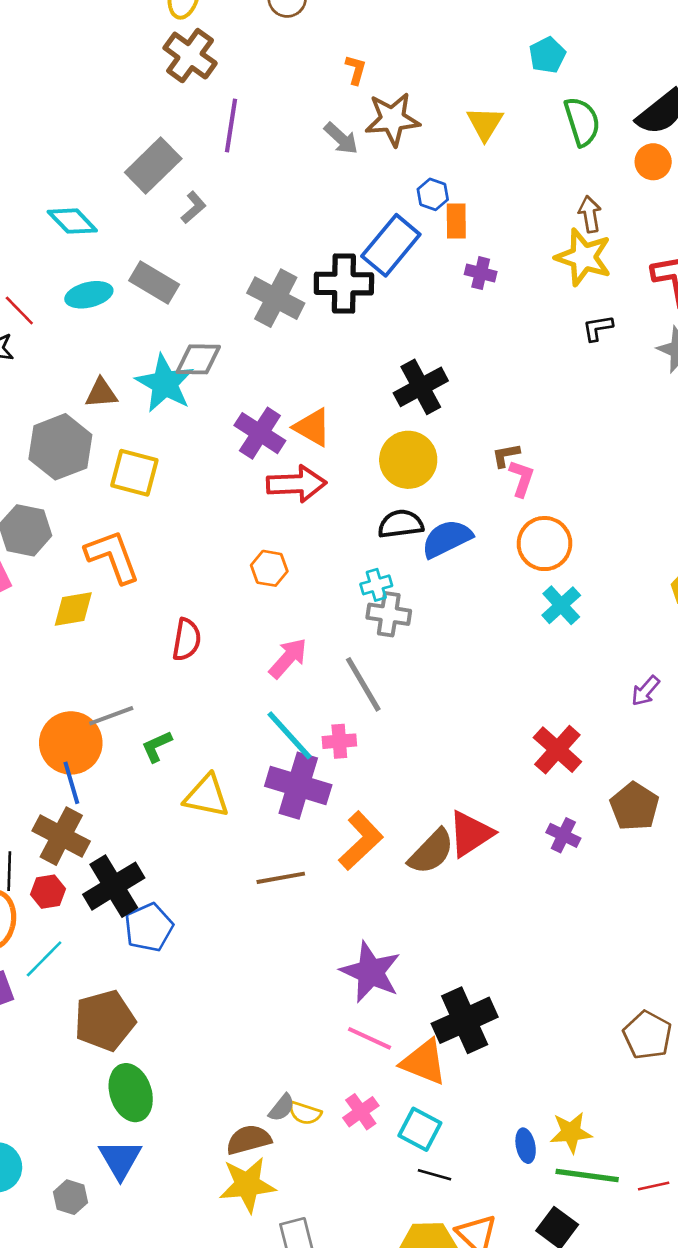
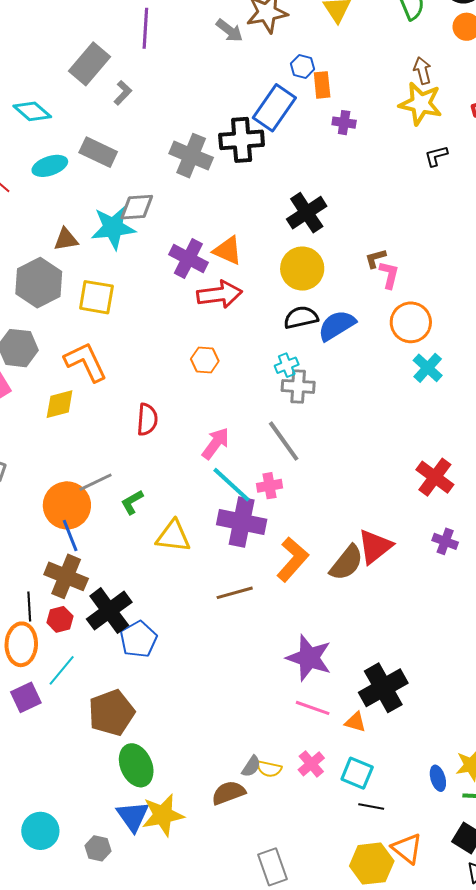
cyan star: (165, 383) -> (113, 228), turned -30
pink arrow: (288, 658) -> (216, 443), moved
orange triangle: (424, 1062) -> (355, 722), size x0.6
yellow star: (247, 1185) -> (163, 815), moved

